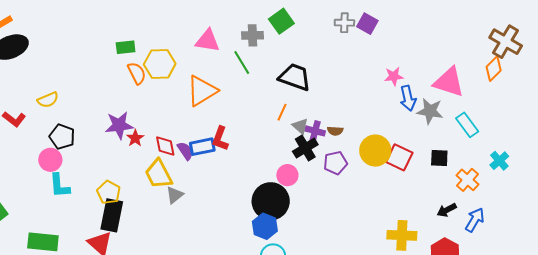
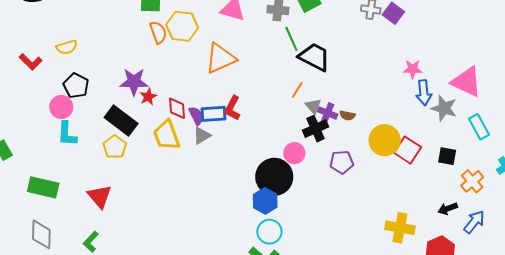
green line: (242, 62) -> (291, 39), moved
purple pentagon: (335, 163) -> (342, 162), moved
gray triangle: (175, 195) -> (202, 136), moved
black rectangle: (112, 215) -> (121, 120), moved, turned -72

